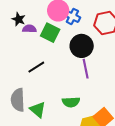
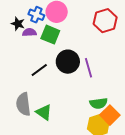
blue cross: (72, 16) -> (36, 15), moved
black circle: (82, 46) -> (68, 62), moved
green semicircle: (71, 102) -> (99, 103), moved

